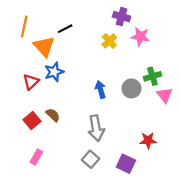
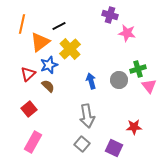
yellow cross: (109, 41) -> (70, 49), moved, size x1.5
orange triangle: (44, 46) -> (40, 42), turned 35
brown semicircle: (53, 115) -> (48, 86), moved
pink rectangle: (36, 157) -> (33, 142), size x1.5

